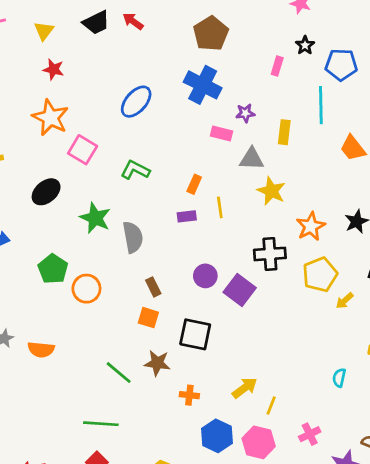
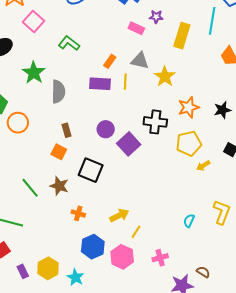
yellow rectangle: (284, 132) -> (182, 36), size x1.4
gray triangle: (252, 159) -> (140, 61), moved
purple rectangle: (187, 216) -> (100, 84), size x1.5

